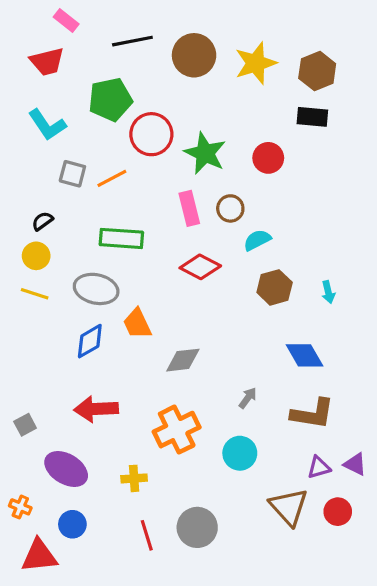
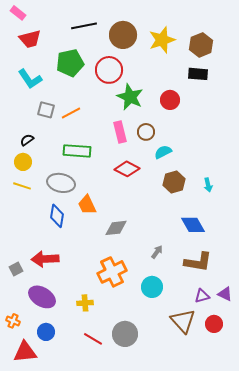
pink rectangle: (66, 21) -> (18, 13), moved
red circle: (151, 134) -> (109, 70), moved
blue diamond: (90, 341) -> (57, 216), turned -50
red arrow: (96, 409) -> (45, 259), moved
red line: (147, 535) -> (93, 339), turned -42

